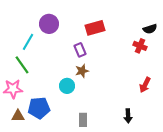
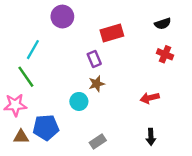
purple circle: (49, 24) -> (62, 17), moved
black semicircle: (150, 29) -> (163, 24), moved
red arrow: (145, 85) -> (150, 98), moved, turned 49
gray rectangle: (83, 120) -> (98, 142), turned 56

